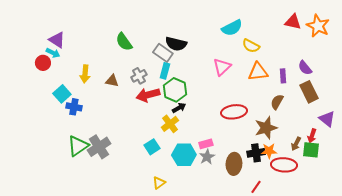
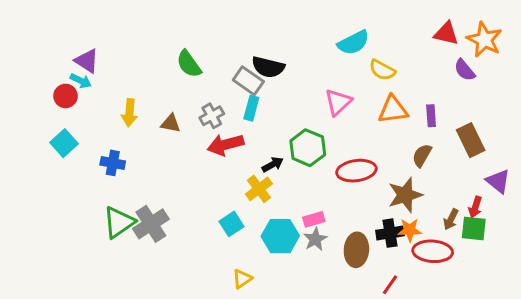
purple semicircle: (305, 68) -> (465, 70), moved
green hexagon: (175, 90) -> (308, 148), moved
cyan square: (62, 94) -> (64, 143), moved

